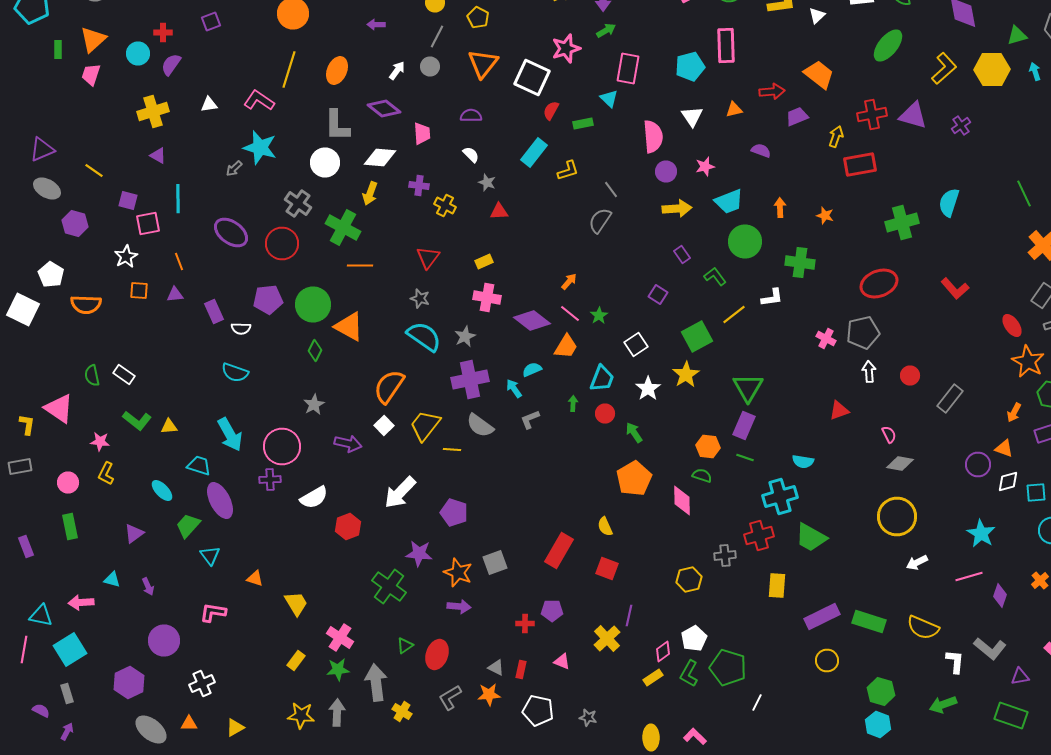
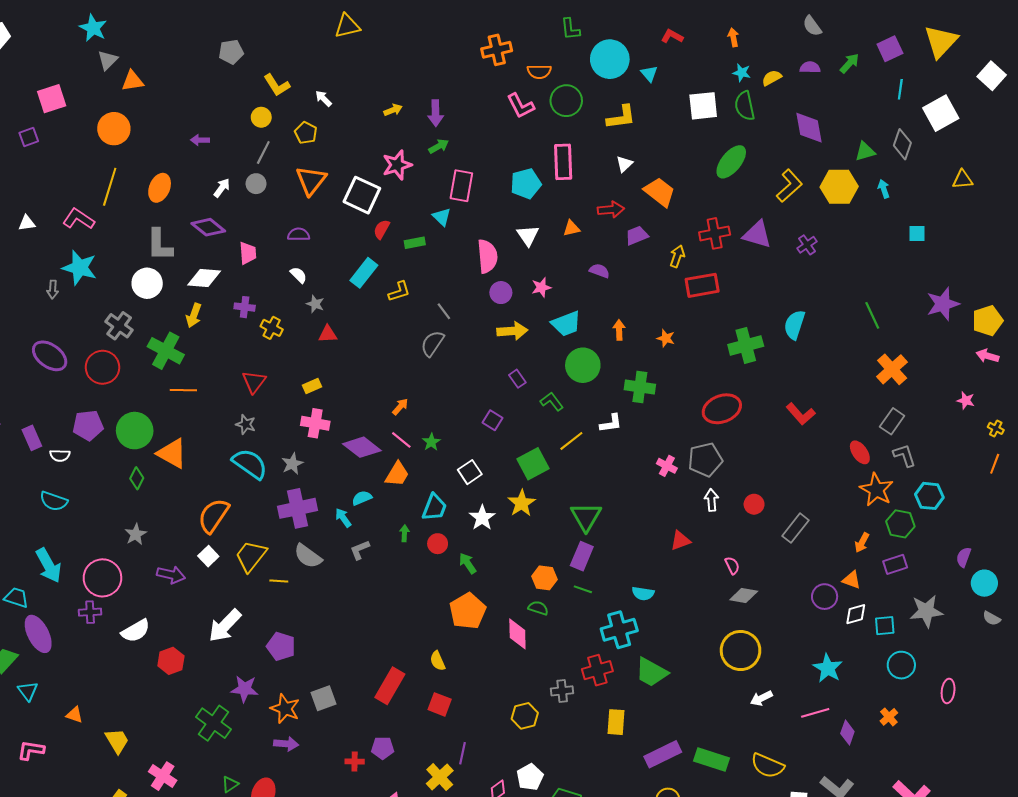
white triangle: (817, 16) -> (624, 164), moved
gray arrow: (234, 168) -> (53, 289), turned -42

